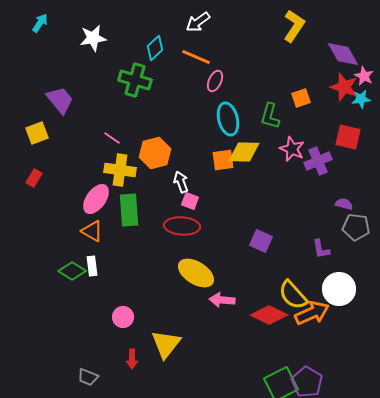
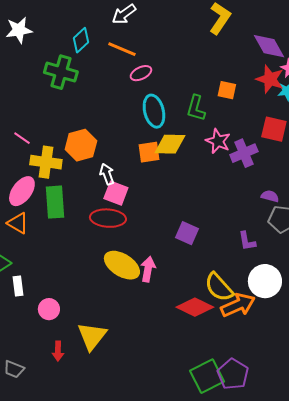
pink ellipse: (215, 81) -> (141, 73), turned 40
orange square: (301, 98) -> (227, 90), turned 30
pink line: (112, 138) -> (22, 138), moved
pink square: (190, 201) -> (116, 193), size x1.4
white rectangle: (92, 266) -> (18, 286), moved
pink arrow: (222, 300) -> (148, 269), moved, turned 95

